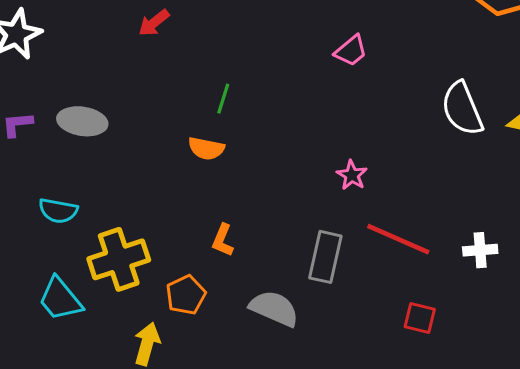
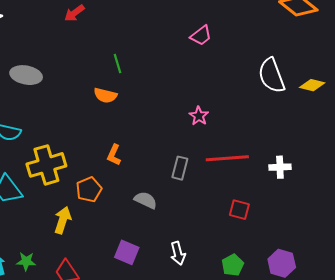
green line: (223, 99) -> (118, 64), turned -36
red line: (398, 239) -> (227, 158), turned -30
gray rectangle: (325, 257) -> (180, 168), size x0.7
gray semicircle: (274, 308) -> (146, 200), size x0.7

